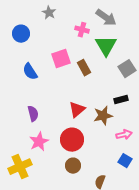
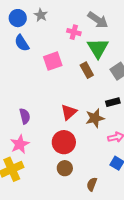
blue circle: (21, 34) -> (18, 18), moved
brown rectangle: (84, 68) -> (87, 70), moved
blue semicircle: (30, 72) -> (22, 43), moved
pink star: (39, 142) -> (20, 144), moved

